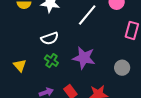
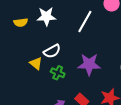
yellow triangle: (20, 66) -> (36, 63), moved

